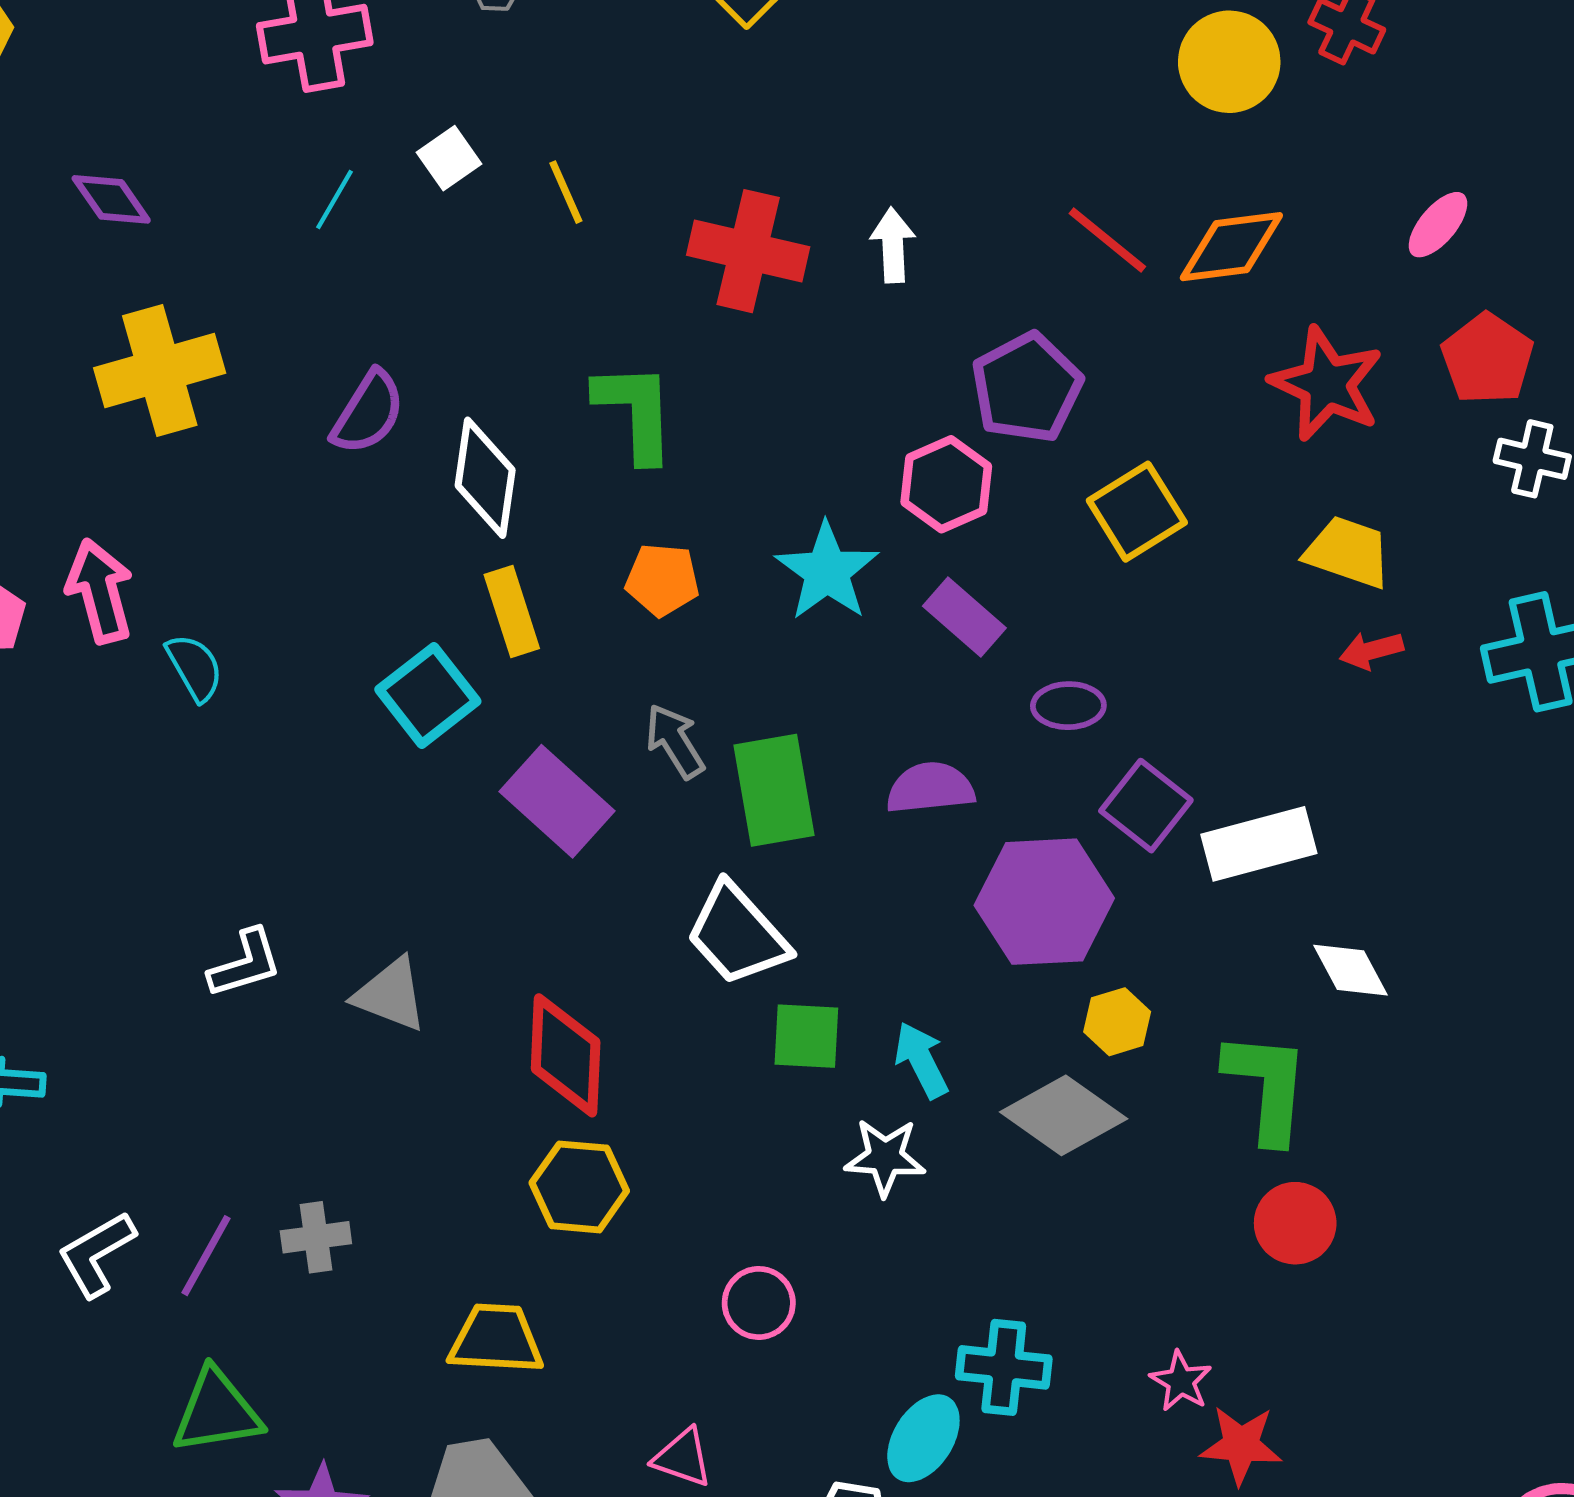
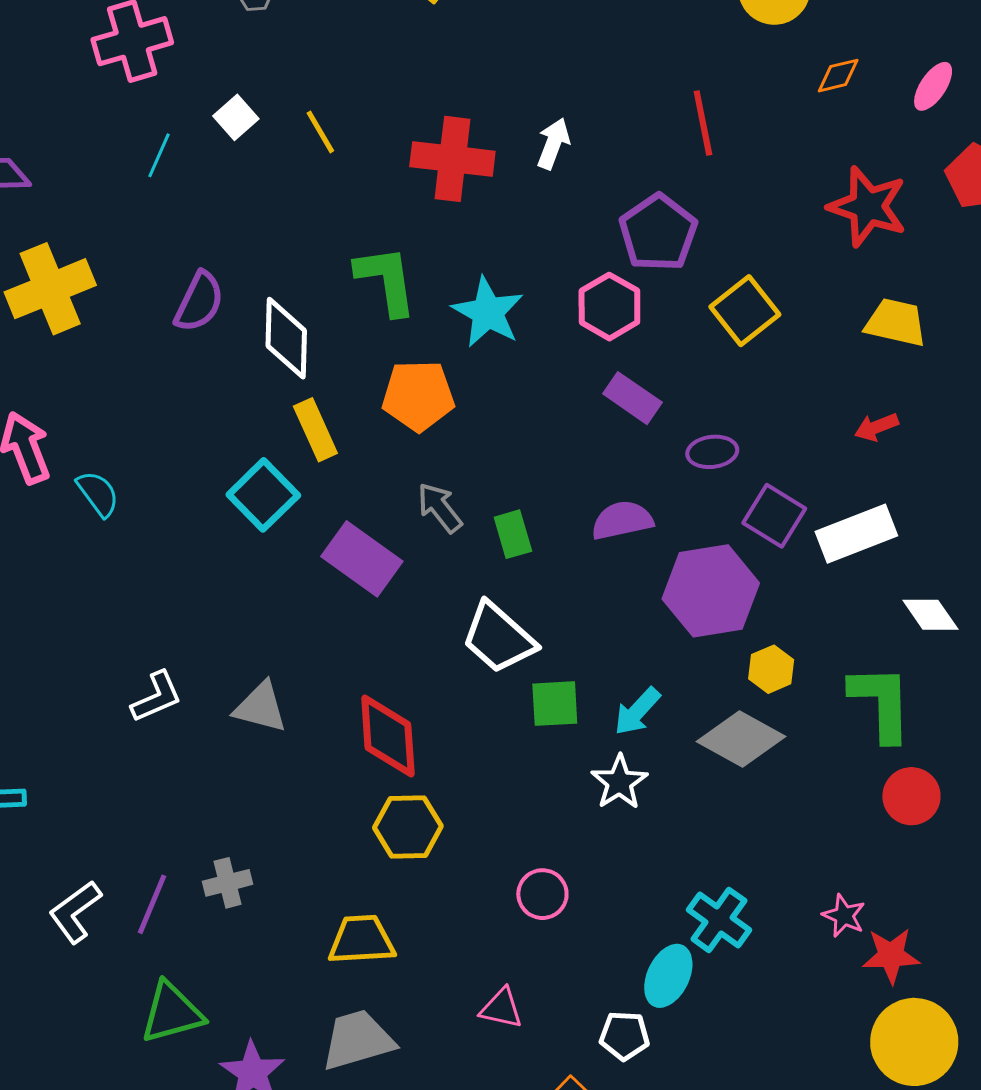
red line: (1107, 240) -> (703, 123), turned 46
white arrow: (893, 245) -> (553, 143), turned 30
orange diamond: (1231, 247) -> (838, 76), moved, size x0.6
cyan star: (827, 571) -> (488, 312), moved
orange pentagon: (662, 580) -> (418, 396), size x1.4
red arrow: (1371, 650) -> (876, 427), moved
green rectangle: (774, 790) -> (513, 534), size x0.6
cyan arrow: (921, 1060) -> (637, 711), turned -104
white star: (885, 1157) -> (619, 782), turned -30
cyan cross: (1004, 1367) -> (719, 920), turned 36

